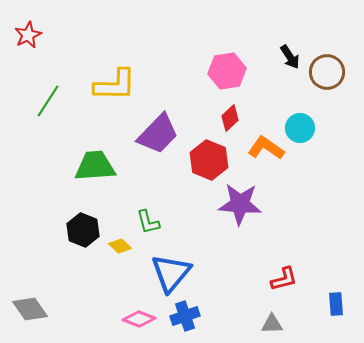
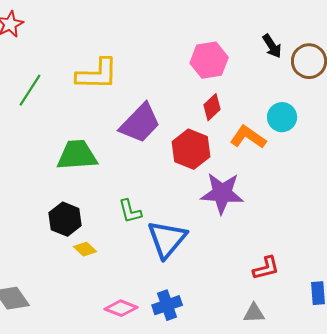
yellow diamond: (120, 246) -> (85, 249), moved
blue triangle: (171, 273) -> (167, 239), moved

